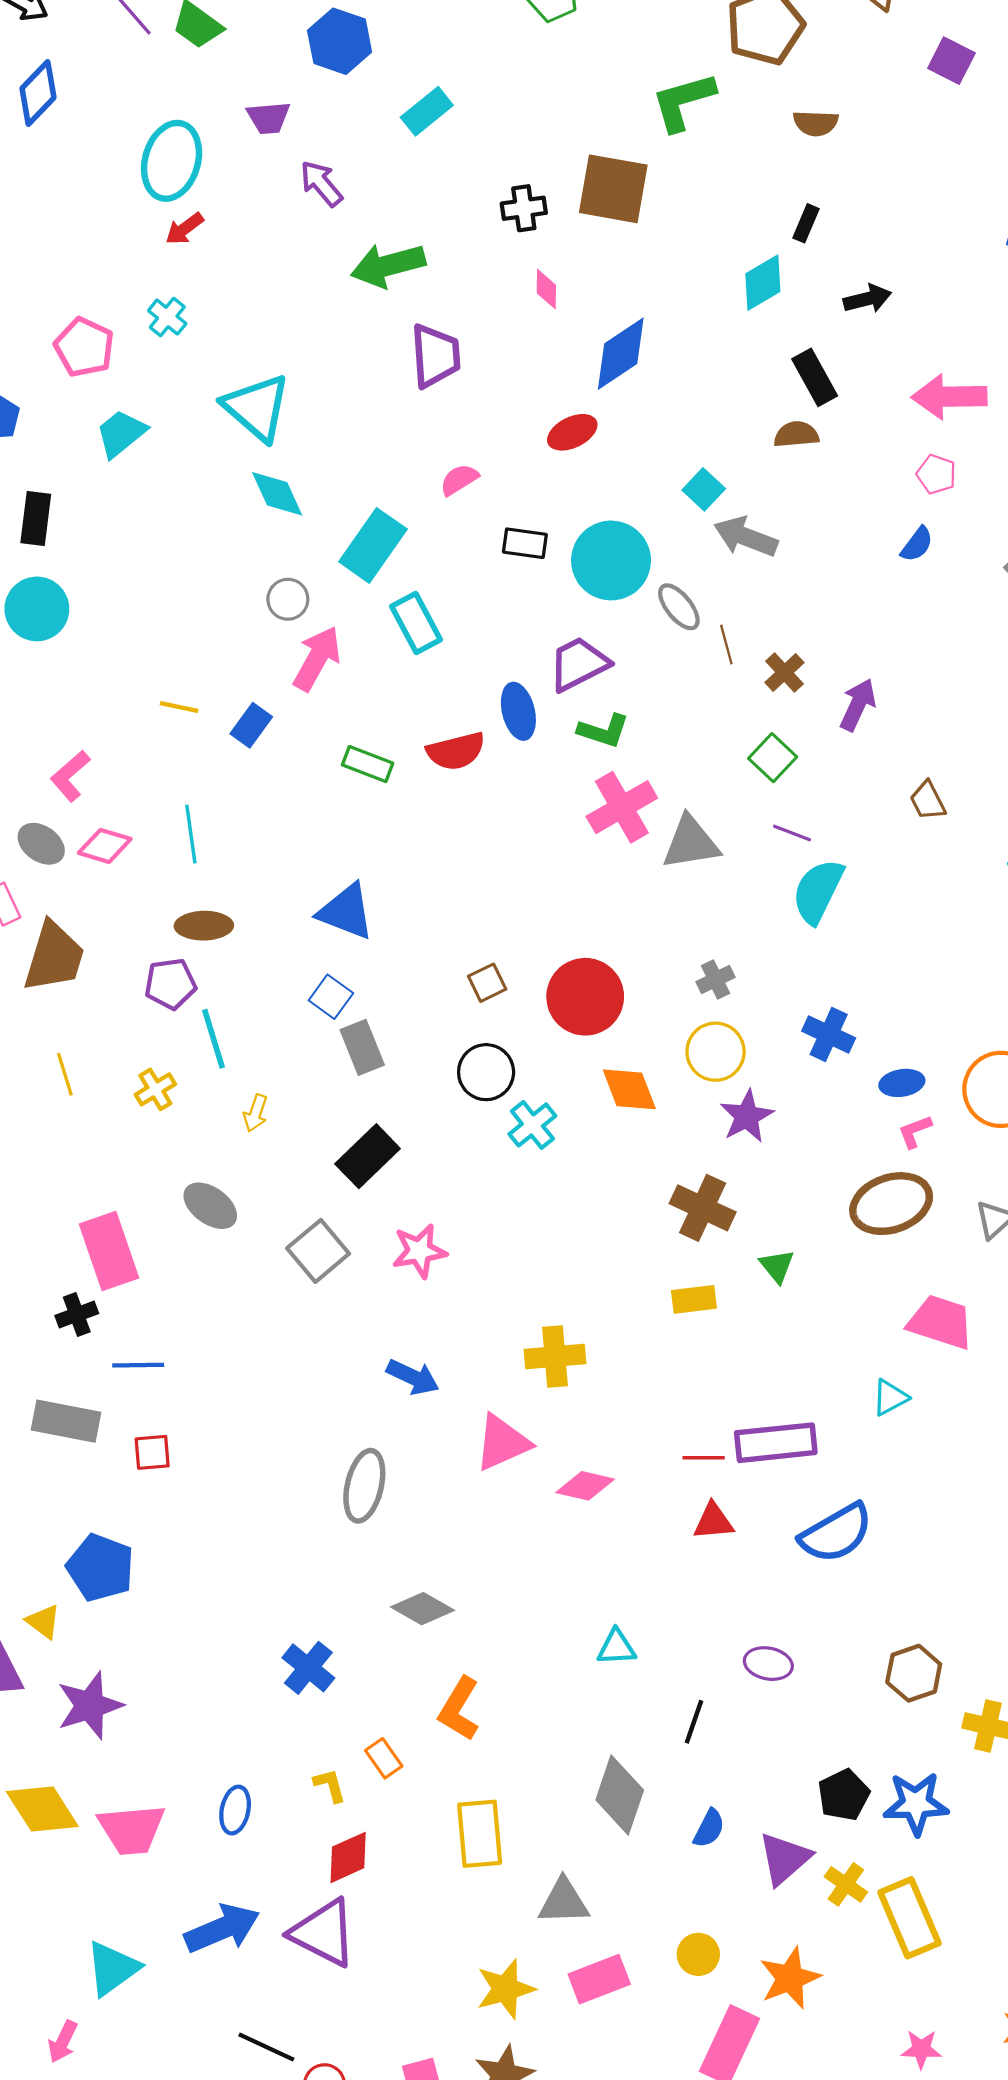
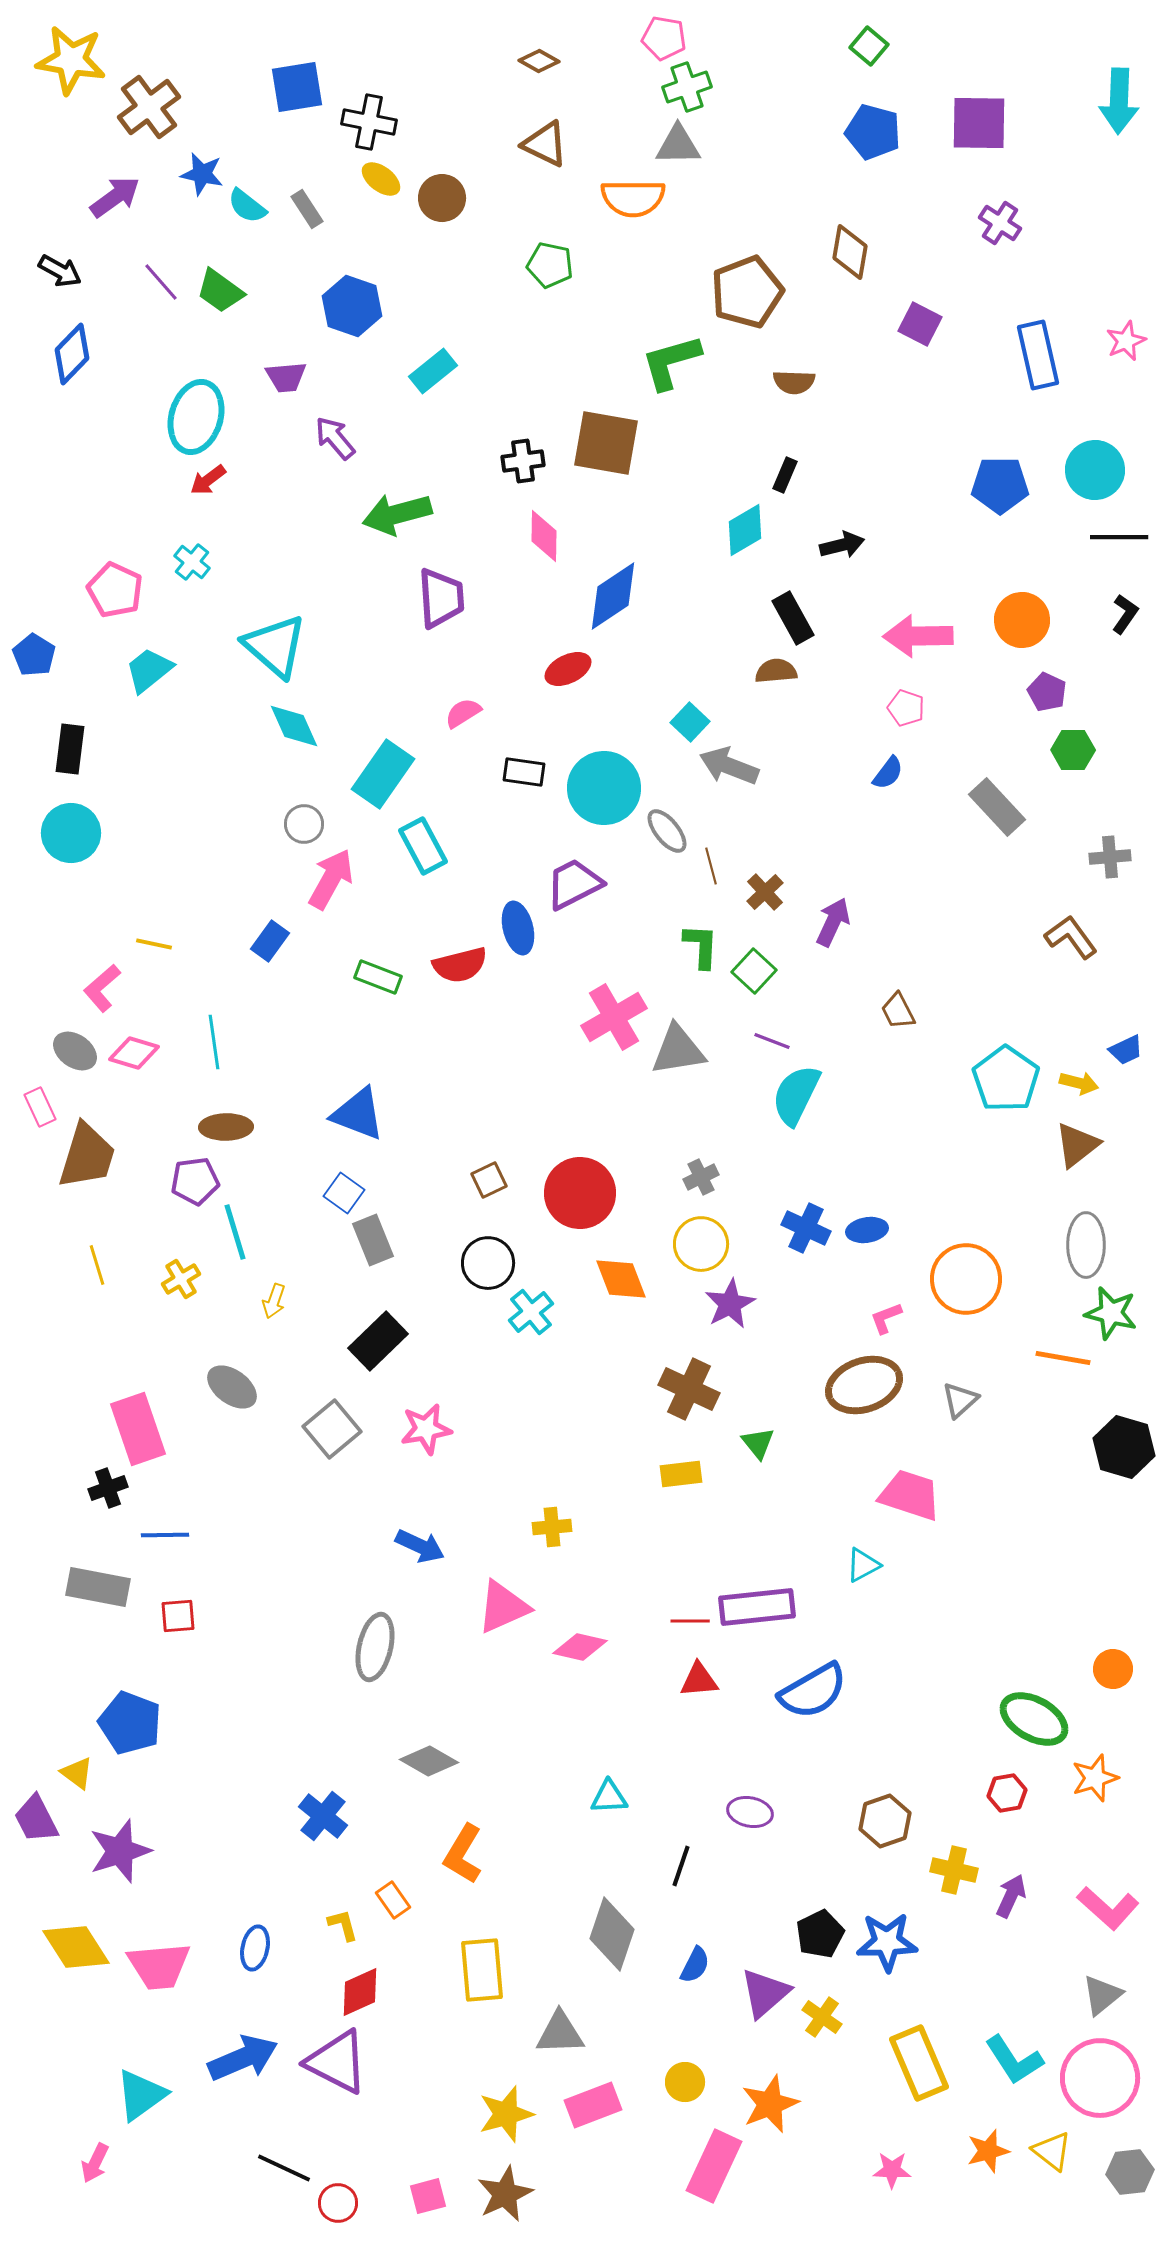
pink diamond: (546, 289) -> (544, 536), size x1.4
yellow line: (179, 707) -> (154, 944), moved
green L-shape: (603, 731) -> (701, 946), moved, turned -105
blue ellipse: (902, 1083) -> (867, 1230), moved
yellow cross: (555, 1357) -> (552, 1527), size x0.7
yellow rectangle: (909, 1918) -> (919, 2063), moved

